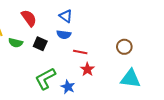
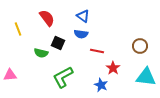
green semicircle: (16, 43) -> (41, 53), moved
red star: (87, 69) -> (113, 68), moved
blue star: (68, 87) -> (101, 85), moved

